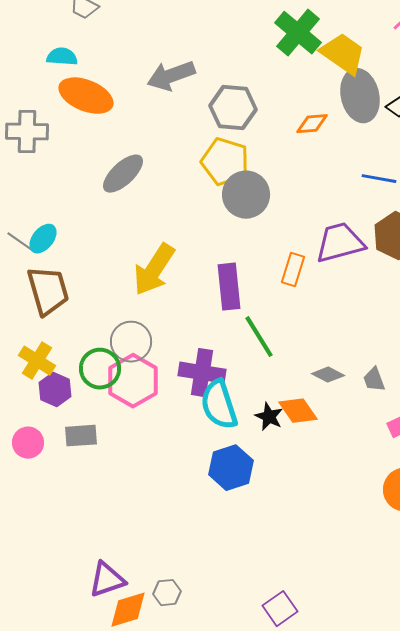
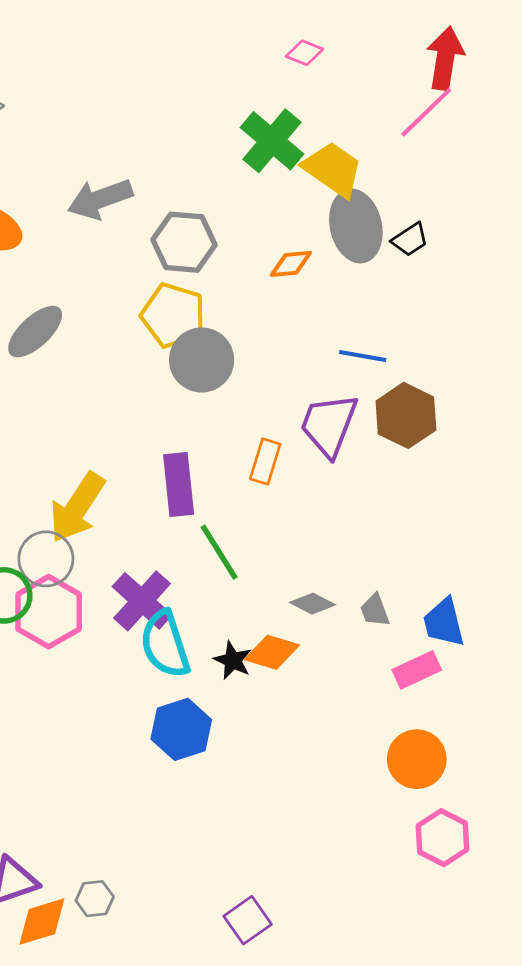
blue line: (379, 179) -> (363, 356), moved
purple trapezoid: (340, 243) -> (329, 425), turned -54
yellow arrow: (154, 270) -> (77, 507), moved
purple cross: (202, 373) -> (142, 601), turned 33
orange diamond: (298, 411) -> (272, 652), turned -39

